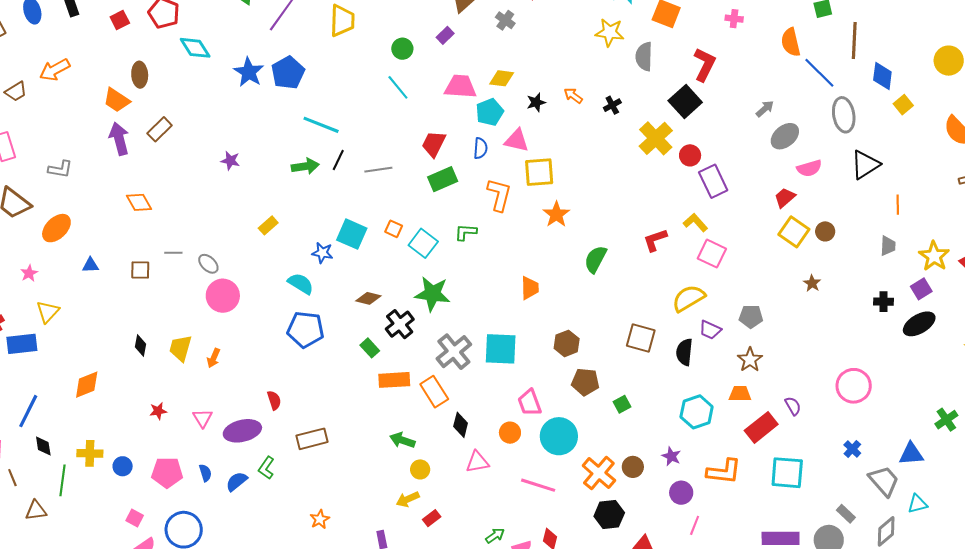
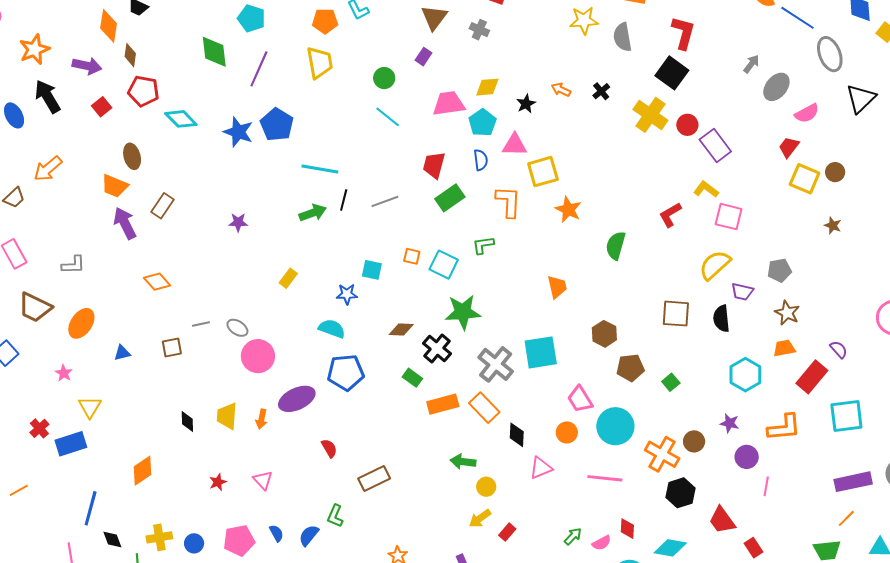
cyan square: (352, 234) -> (372, 270), size x0.7
purple ellipse: (242, 431) -> (297, 399), moved

